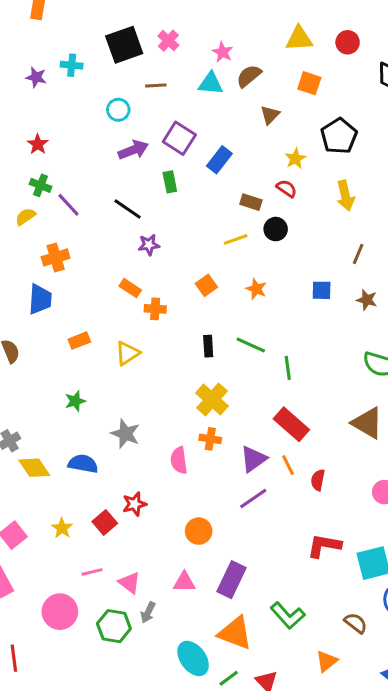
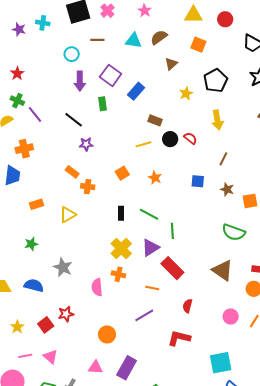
pink star: (223, 52) -> (145, 11), moved
purple arrow: (133, 150) -> (80, 81), turned 108
red semicircle: (287, 189) -> (190, 138), moved
purple triangle: (253, 459) -> (150, 248), moved
orange line: (288, 465) -> (152, 288), moved, turned -56
red L-shape: (324, 546) -> (179, 338), moved
pink line: (92, 572) -> (25, 356), moved
pink triangle: (130, 583) -> (50, 357), moved

